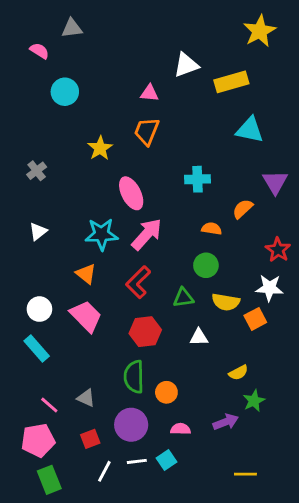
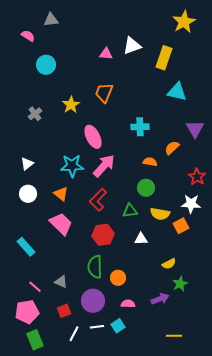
yellow rectangle: (231, 82) -> (164, 58), turned -55
pink triangle: (150, 93) -> (106, 54), moved
gray cross: (37, 171) -> (35, 114), moved
white circle: (39, 309) -> (28, 194), moved

